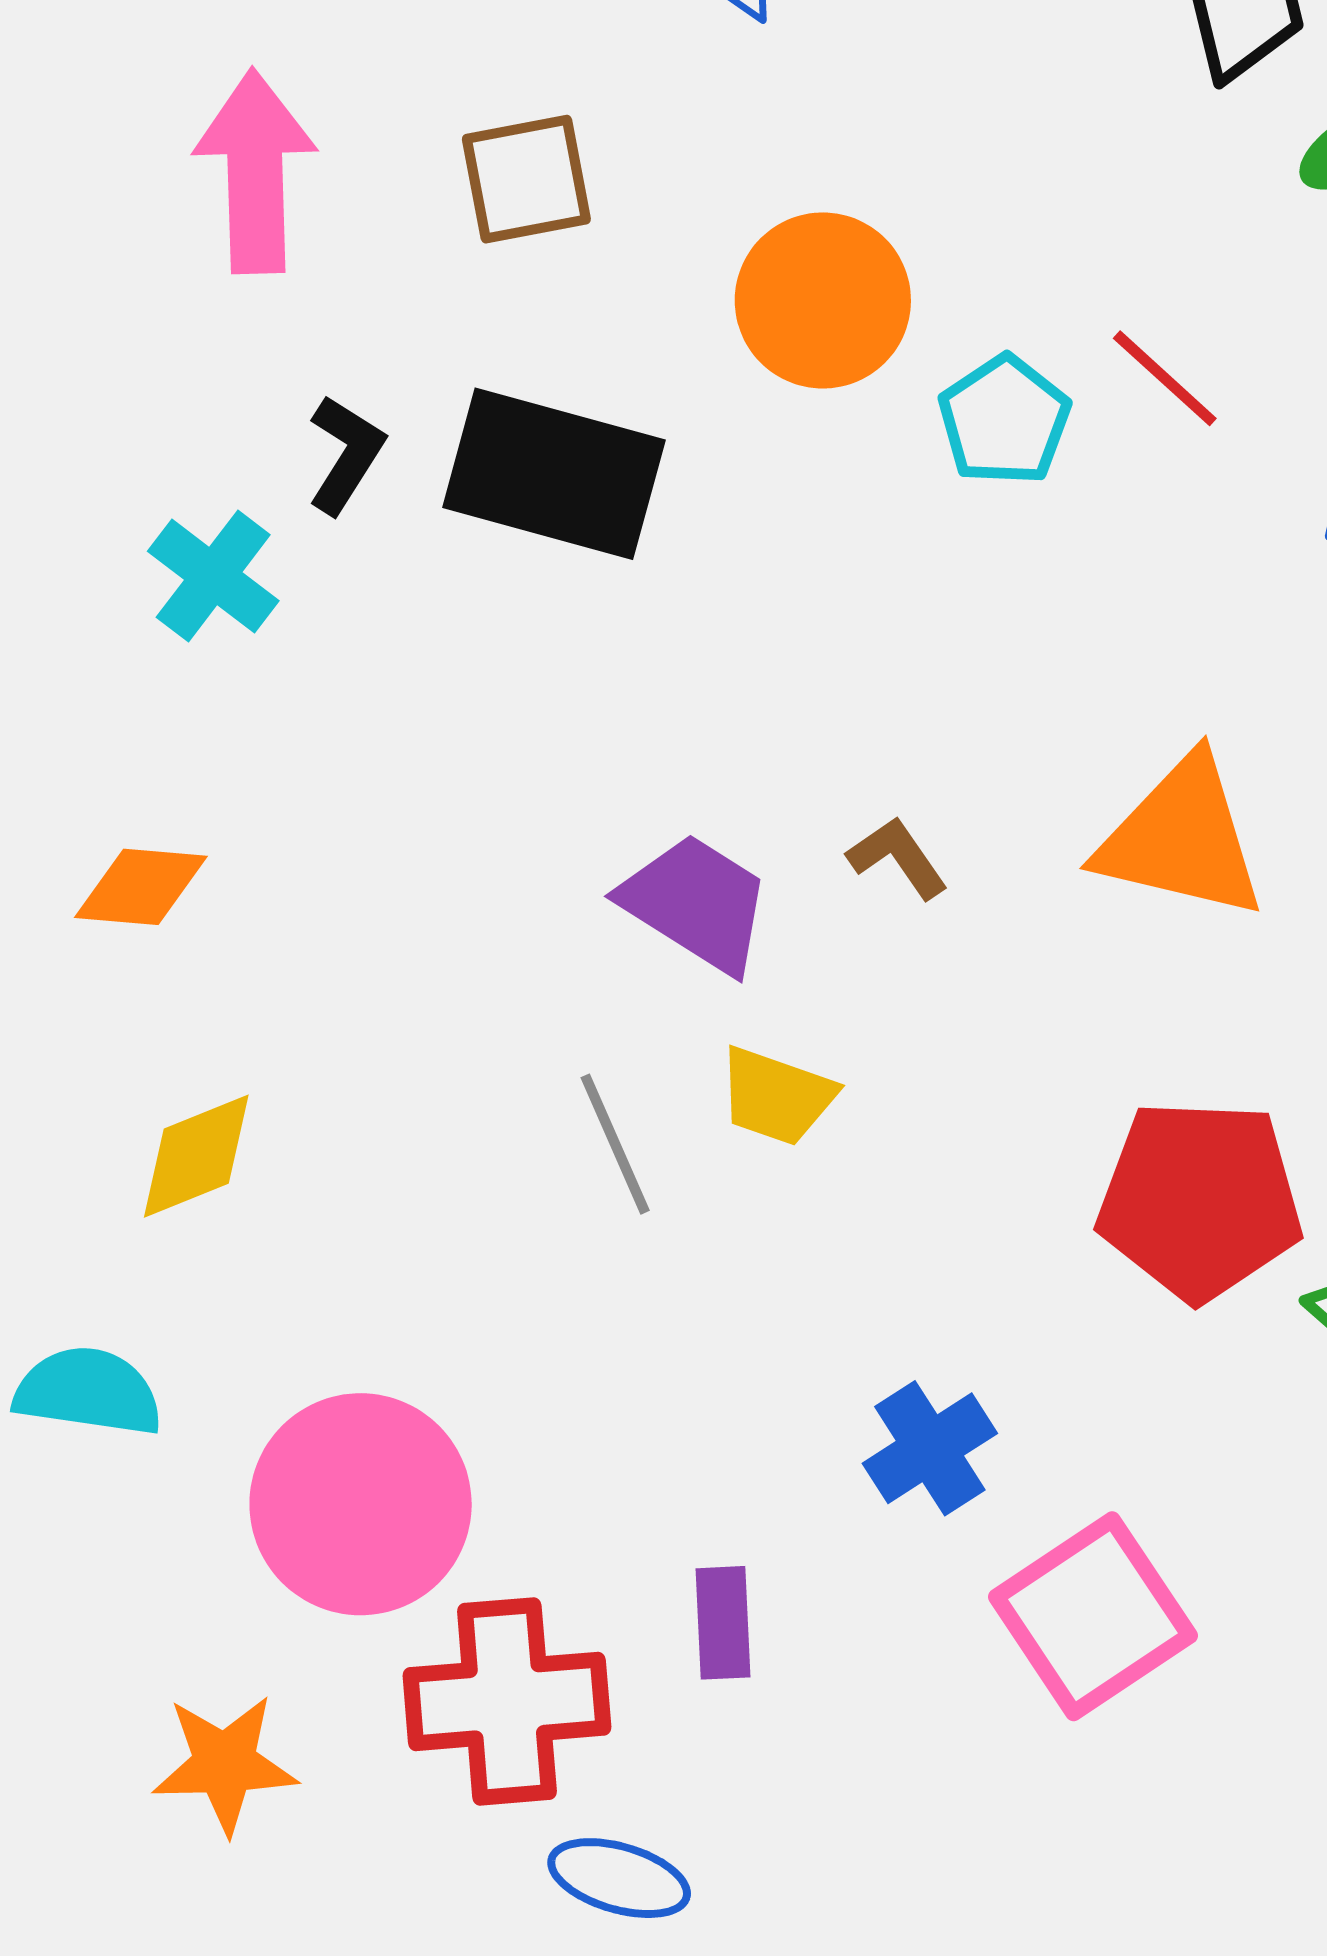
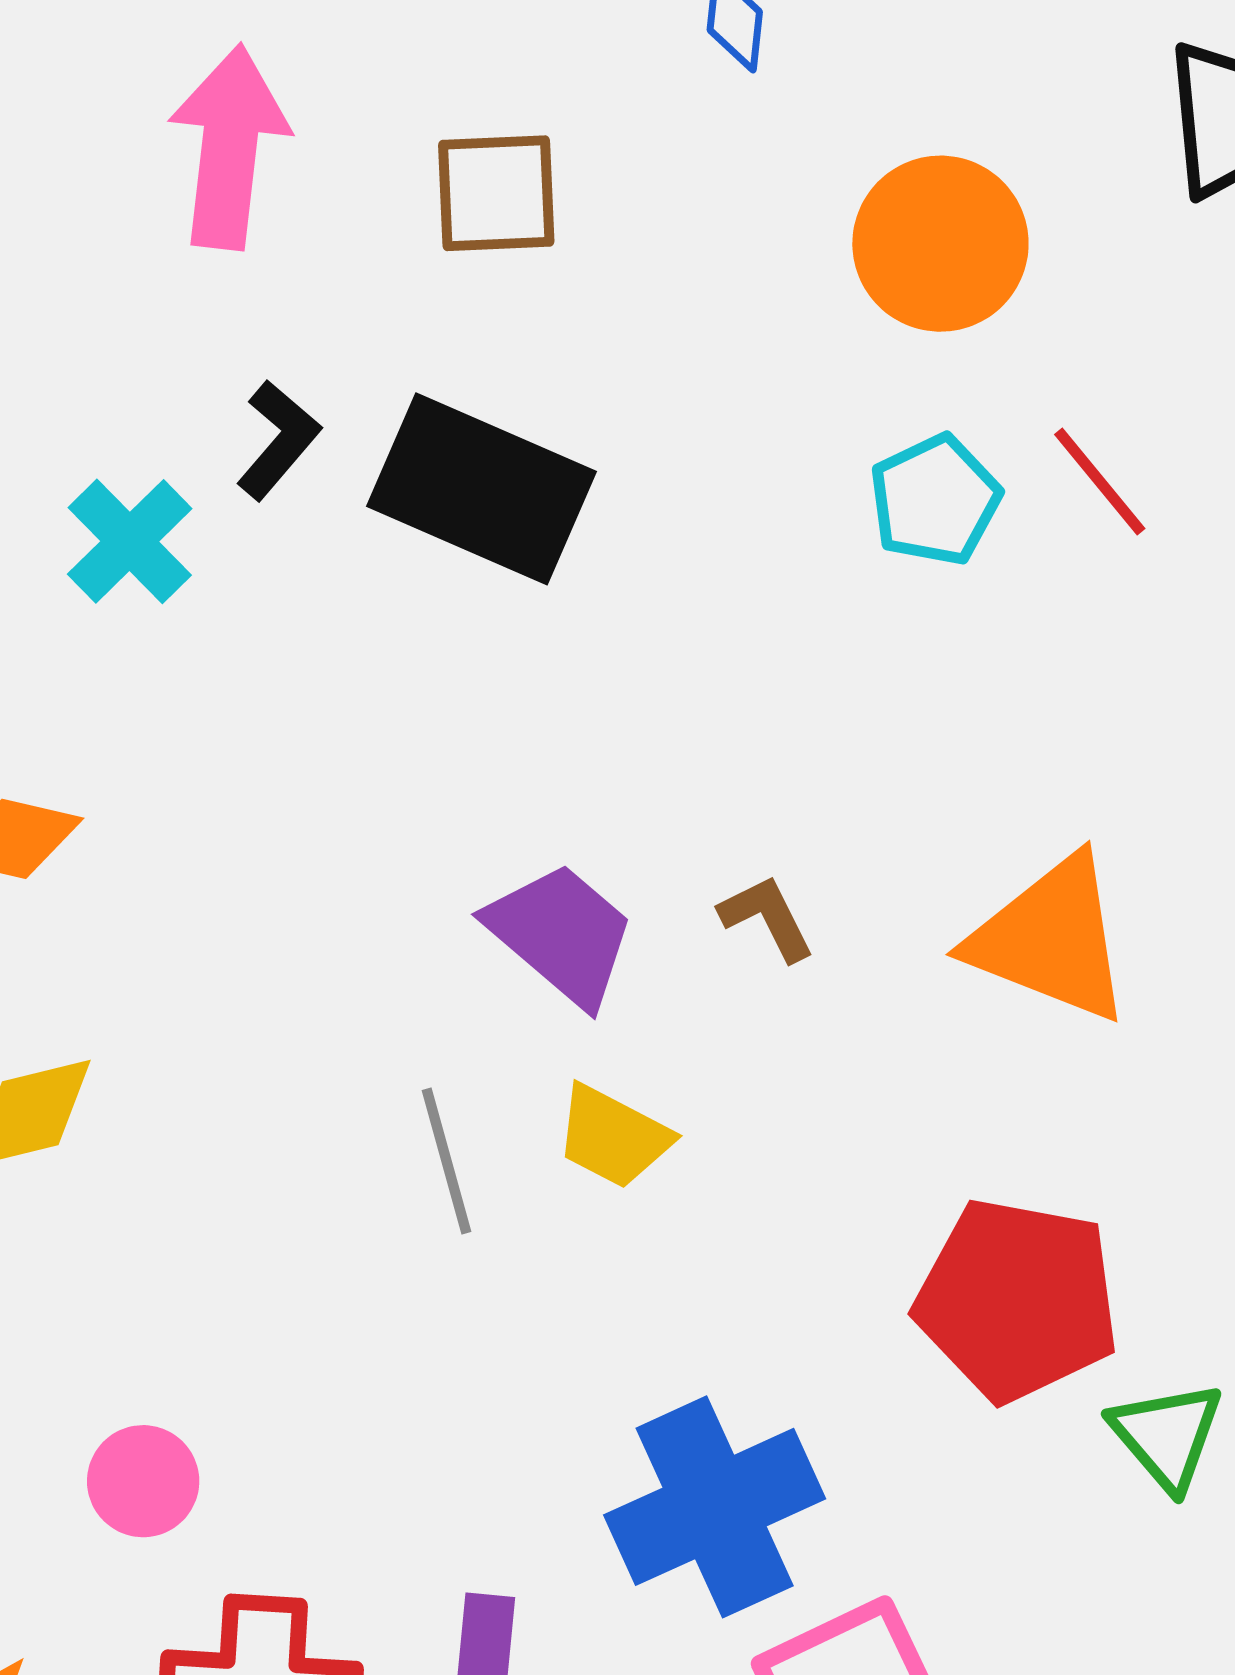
orange circle: (823, 300) -> (940, 244), moved
blue cross: (930, 1448) -> (715, 1507), size x1.6
pink circle: (361, 1504) -> (143, 1481), size x0.5

